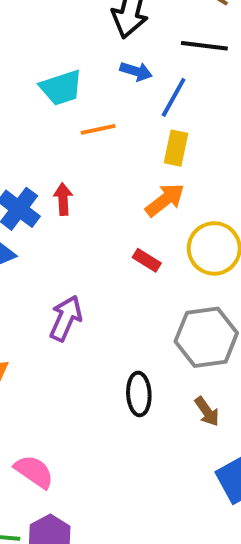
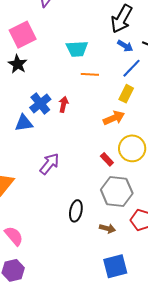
blue arrow: (136, 71) -> (125, 46), moved
red rectangle: (147, 260) -> (107, 159), moved
brown arrow: (207, 412) -> (107, 228), turned -56

